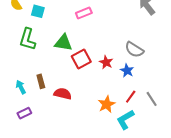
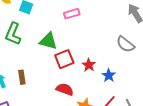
gray semicircle: (134, 50) -> (126, 44), moved
red semicircle: (63, 94) -> (65, 89), moved

